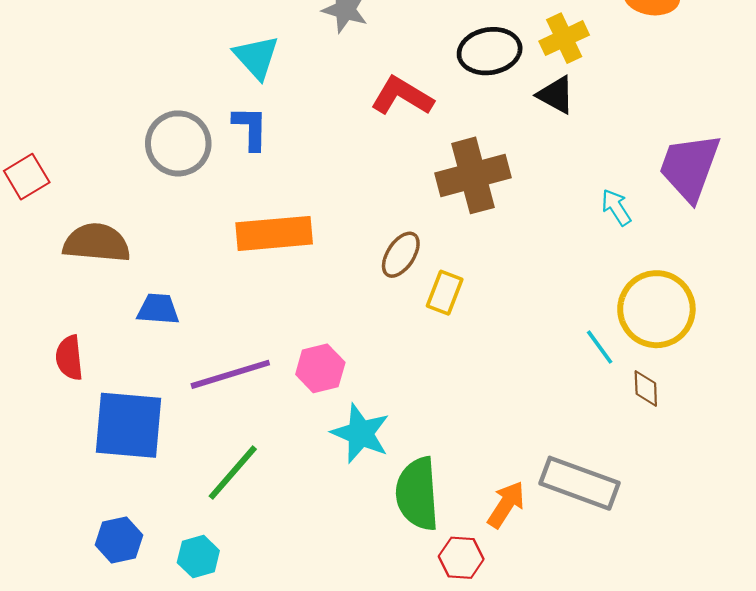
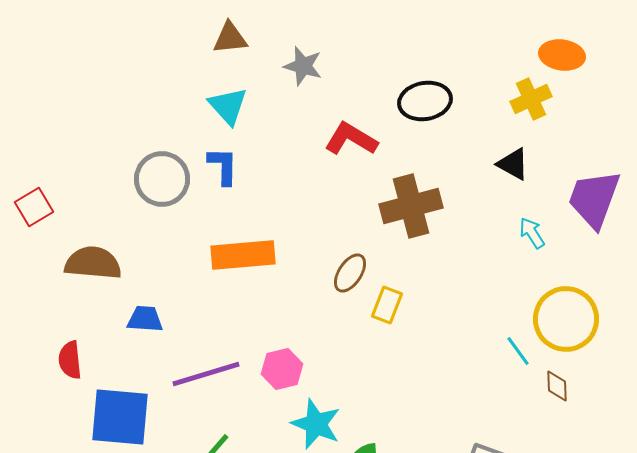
yellow cross: (564, 38) -> (531, 99), moved
black triangle: (556, 95) -> (513, 164), moved

